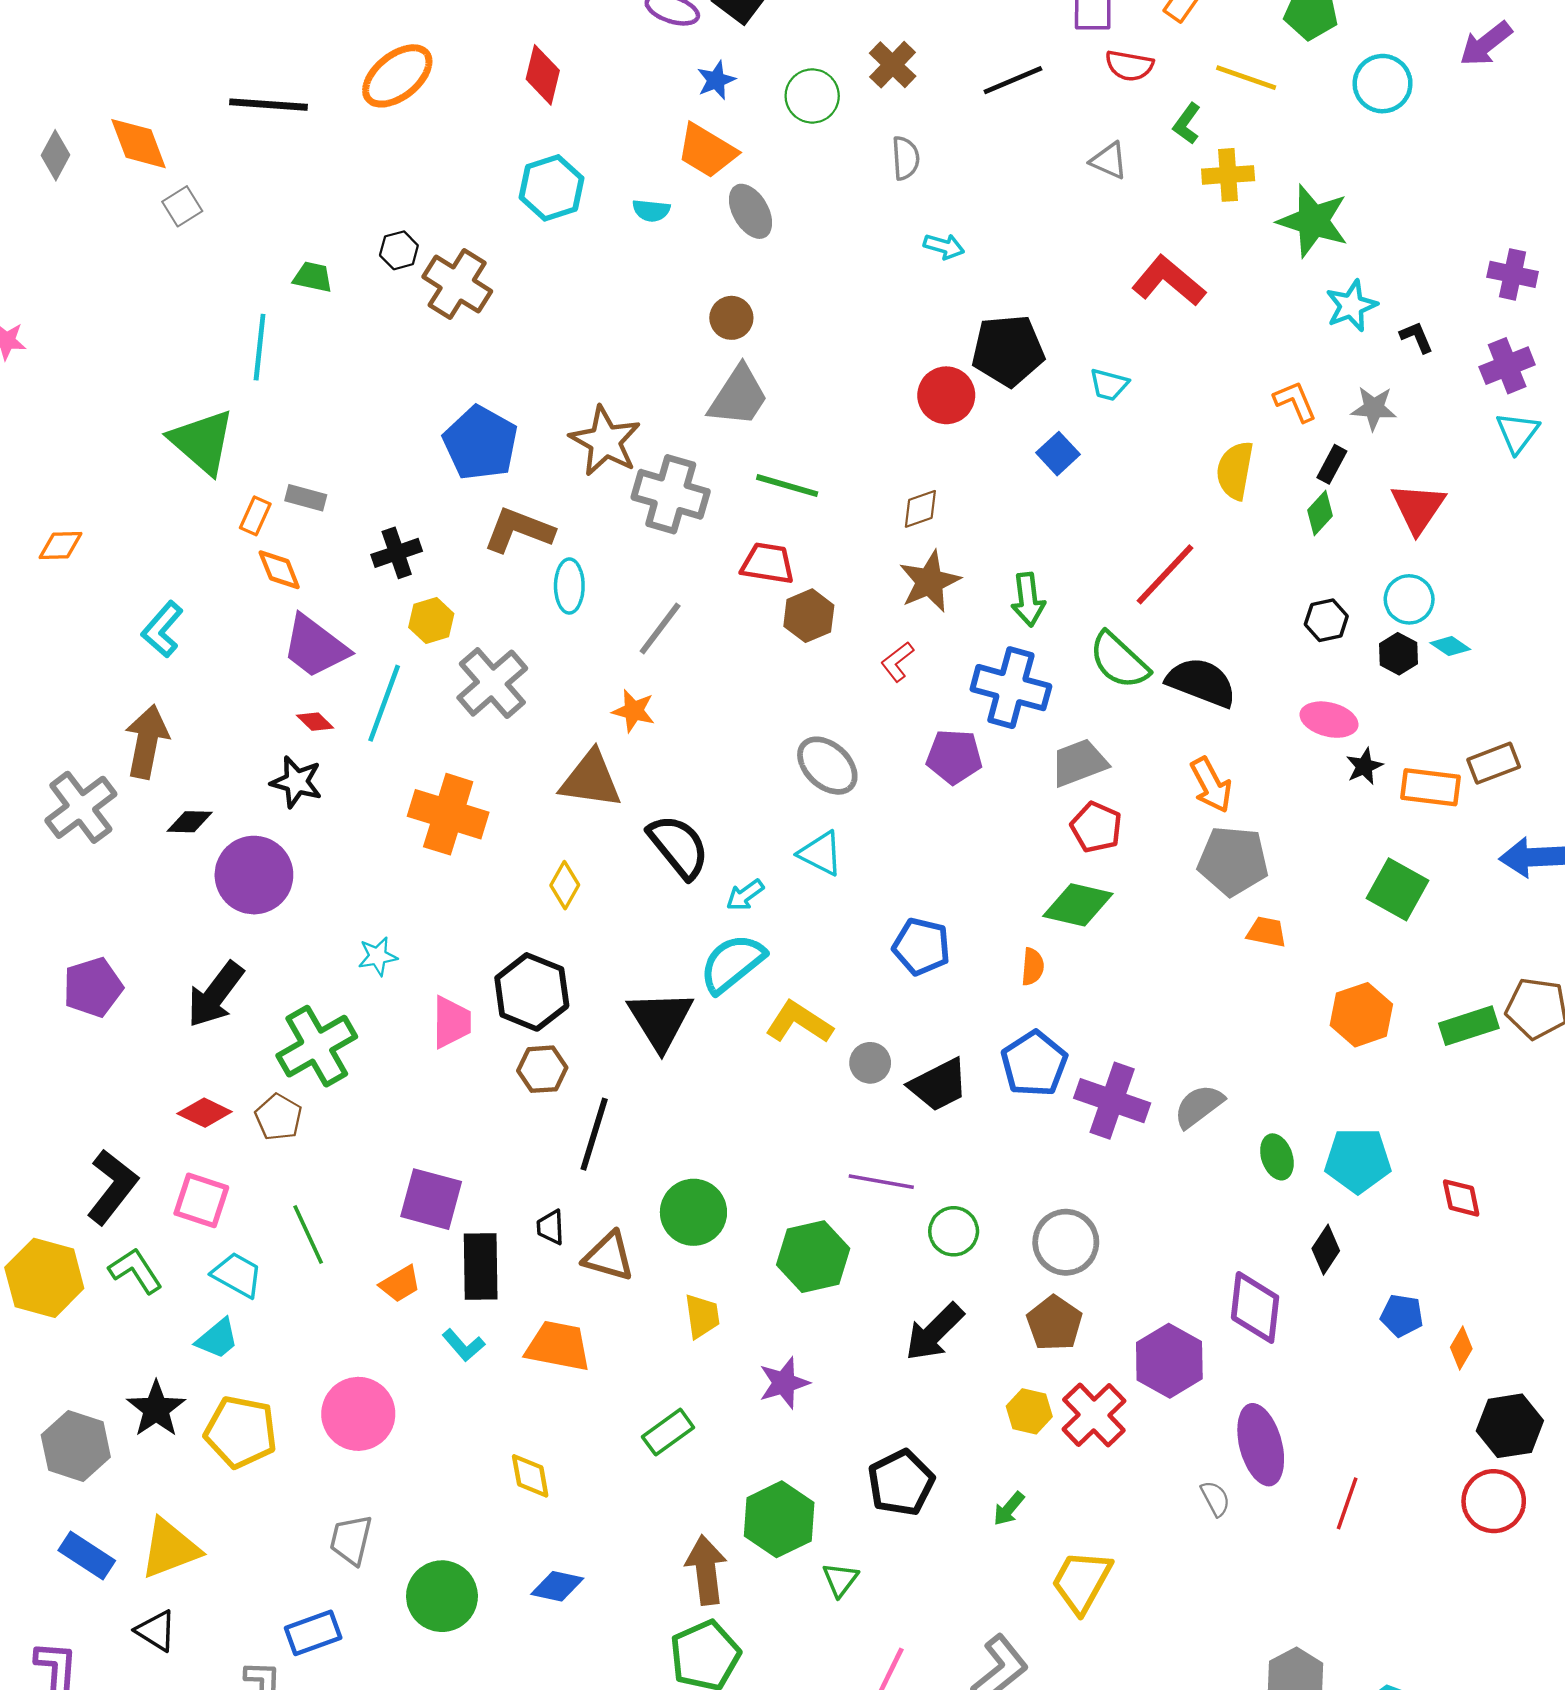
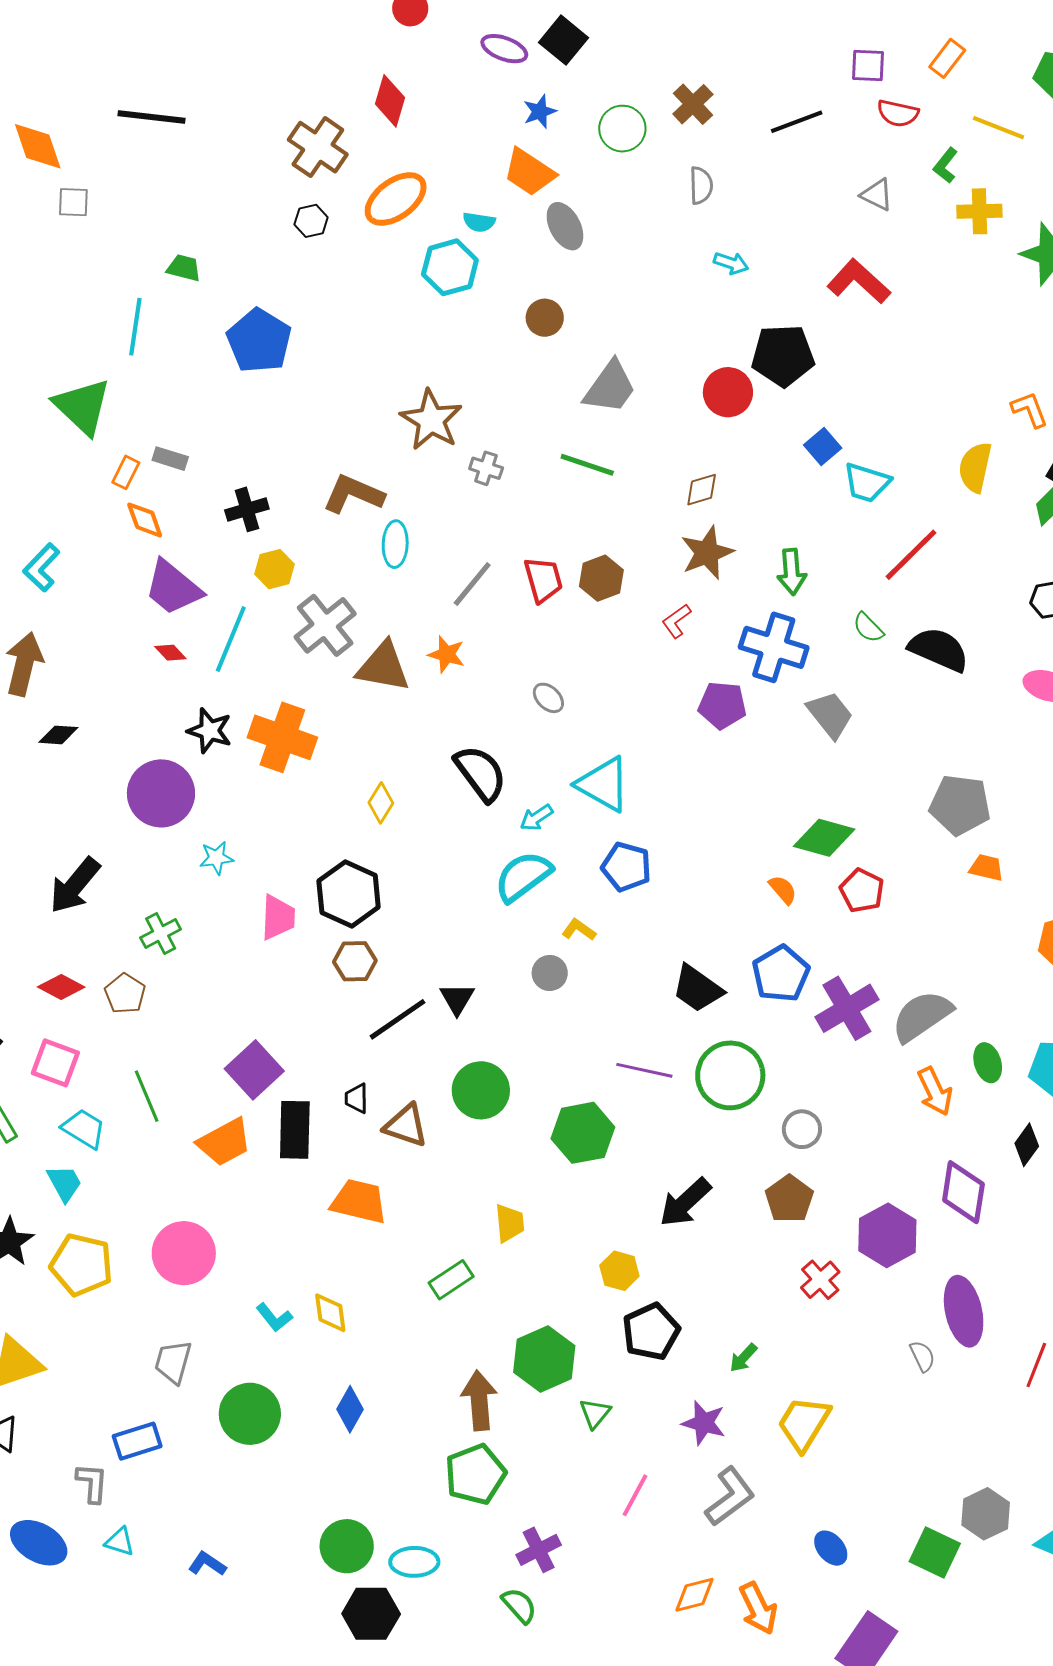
orange ellipse: (397, 76) -> (396, 199), moved
cyan hexagon: (552, 188) -> (450, 267), moved
gray square: (182, 206) -> (73, 202), turned 32
black hexagon: (399, 250) -> (311, 221), moved
red L-shape: (1169, 281) -> (859, 281), moved
brown cross: (457, 284) -> (318, 147), moved
cyan trapezoid: (1109, 385) -> (867, 483), moved, size x1.4
gray trapezoid: (738, 396) -> (610, 387), moved
blue pentagon: (480, 443) -> (259, 341), moved
gray cross: (671, 494) -> (486, 468), size x0.5
red trapezoid: (768, 563) -> (543, 580), moved, turned 63
green semicircle: (1119, 661) -> (868, 628), size x0.6
gray trapezoid: (1079, 763) -> (830, 715), turned 70
gray ellipse: (827, 766) -> (548, 698), moved, size x0.6
brown triangle: (591, 780) -> (383, 667), moved
black star: (296, 782) -> (210, 731), moved
orange arrow: (1211, 785) -> (935, 1091), moved
red pentagon: (1096, 827) -> (862, 891), moved
cyan triangle: (821, 853) -> (603, 784), size x1.4
purple circle: (254, 875) -> (161, 793), moved
blue pentagon: (921, 947) -> (626, 867), moved
orange semicircle: (1033, 967) -> (783, 890), turned -48
black triangle: (660, 1020) -> (457, 999), moved, size x0.6
yellow L-shape: (799, 1022) -> (579, 930), size x0.6
green cross: (317, 1046) -> (161, 933), size x0.6
gray circle: (870, 1063) -> (550, 973), moved
black trapezoid: (939, 1085) -> (697, 989), turned 60
purple cross: (1112, 1101) -> (847, 1008), turned 38
gray semicircle: (1199, 1106) -> (922, 1016), size x1.4
black line: (594, 1134) -> (398, 1019), turned 36
purple square: (431, 1199) -> (254, 1070), turned 30
green circle: (954, 1231) -> (730, 1075), moved, size x1.6
gray circle: (1066, 1242) -> (802, 1129), size x0.7
orange trapezoid: (400, 1284) -> (224, 1142), size x1.5
yellow trapezoid: (702, 1316) -> (510, 1223), moved
cyan trapezoid: (217, 1339) -> (64, 1183), turned -81
cyan L-shape: (463, 1345) -> (274, 1317), moved
purple star: (784, 1383) -> (704, 1423), moved, turned 30
yellow hexagon: (1029, 1411) -> (619, 1271), moved
red cross: (1094, 1415) -> (820, 1280), size x0.7
blue diamond: (557, 1586) -> (350, 1409), turned -75

